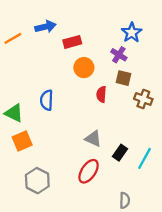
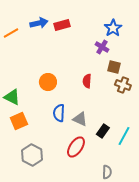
red rectangle: (72, 42) -> (62, 25), moved
orange circle: (84, 68) -> (48, 82), moved
brown square: (124, 78) -> (114, 67), moved
blue semicircle: (47, 100) -> (59, 113), moved

